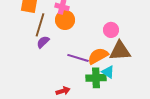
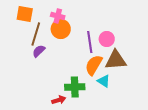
orange semicircle: (98, 56) -> (94, 65), turned -30
purple line: (78, 58) -> (90, 42), moved, turned 65
green cross: (96, 78) -> (75, 87), moved

